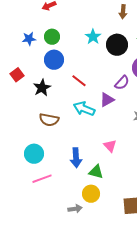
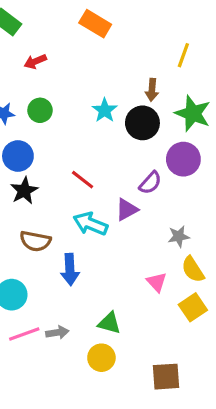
brown arrow: (123, 12) -> (152, 90), moved
blue circle: (54, 60) -> (18, 156), moved
pink triangle: (110, 146) -> (157, 282), moved
blue arrow: (76, 158) -> (70, 269), moved
gray arrow: (75, 209) -> (57, 332), moved

